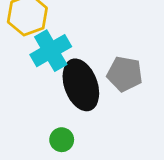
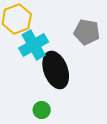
gray pentagon: (125, 74) -> (87, 32), moved

